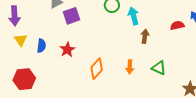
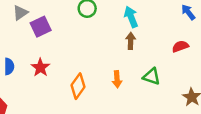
cyan arrow: (134, 16) -> (131, 17), moved
red semicircle: (177, 25) -> (180, 46), moved

